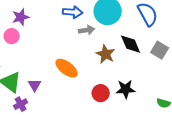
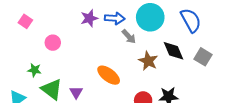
purple star: (21, 17) -> (89, 18), moved
gray arrow: (87, 30) -> (129, 37), turned 56

